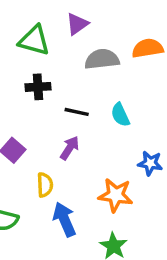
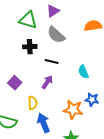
gray semicircle: (102, 59) -> (56, 35), moved, turned -132
cyan semicircle: (120, 115) -> (83, 72), moved
blue star: (150, 163) -> (92, 100), moved

